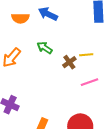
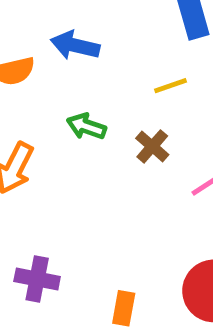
yellow line: (86, 55) -> (171, 86), moved

